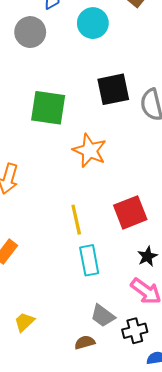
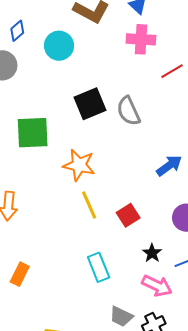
red square: (130, 212) -> (128, 215), size x0.7
yellow line: (76, 220) -> (89, 205), moved

